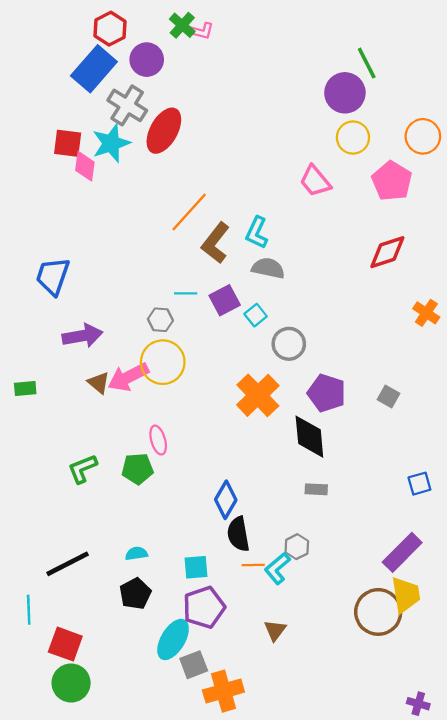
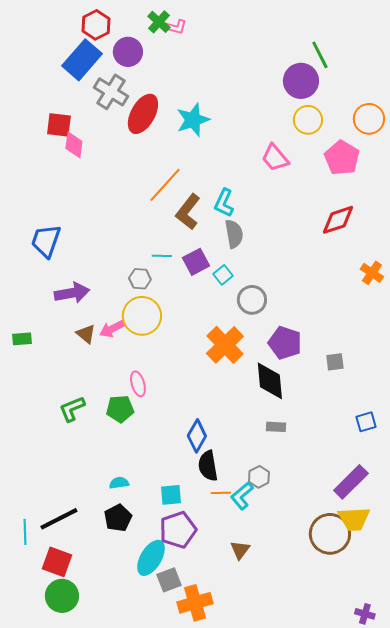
cyan star: (111, 143) -> (193, 120), moved
gray semicircle: (268, 268) -> (234, 234), turned 68
pink arrow: (128, 377) -> (112, 329), size x0.7
gray square: (388, 397) -> (335, 362), moved, turned -36
black line: (68, 564) -> (59, 519), moved
yellow trapezoid: (406, 595) -> (354, 519), turned 96

